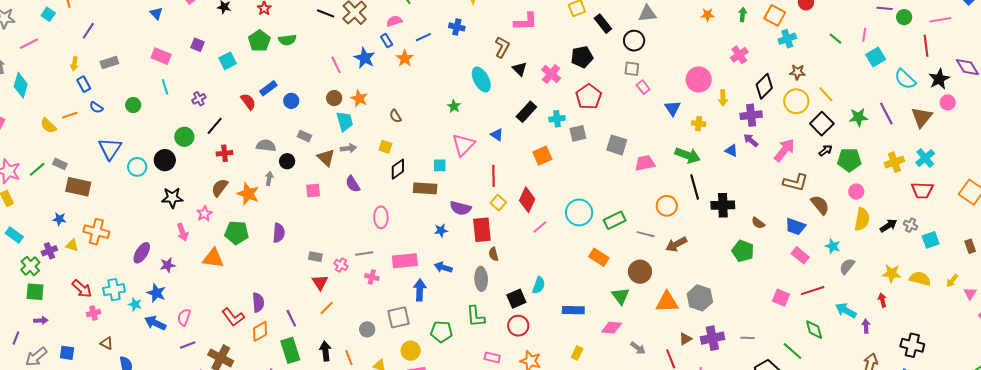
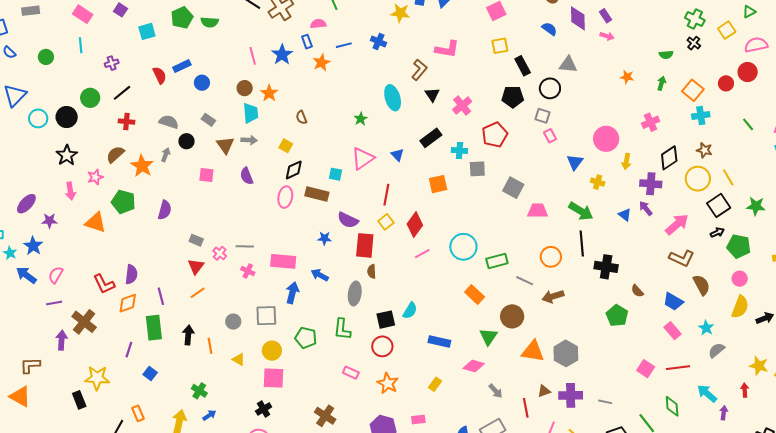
black pentagon: (582, 57) -> (513, 97), moved
black star: (172, 198) -> (67, 155), turned 30
pink ellipse: (381, 217) -> (285, 197), moved

